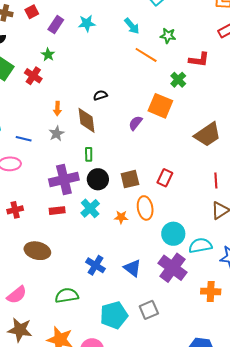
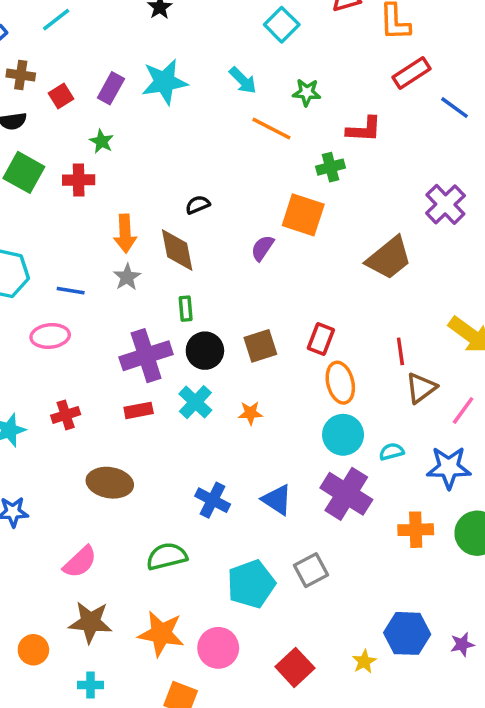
red square: (32, 12) -> (61, 96), moved
cyan star: (87, 23) -> (164, 82), size x1.5
red cross: (33, 76) -> (79, 180), turned -30
green cross: (178, 80) -> (331, 167), turned 35
orange arrow: (57, 109) -> (125, 234), size x1.5
red line: (216, 180) -> (400, 351), moved
orange ellipse: (145, 208) -> (340, 383), moved
cyan semicircle: (200, 246) -> (392, 452), size x0.6

